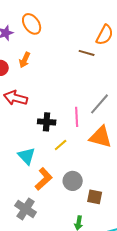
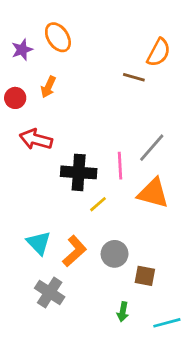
black cross: (47, 122) -> (79, 172), size x1.4
cyan triangle: (27, 156) -> (39, 243), moved

